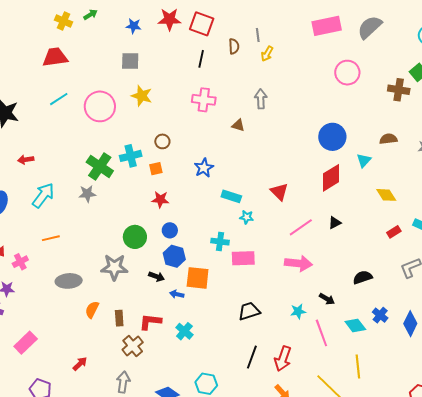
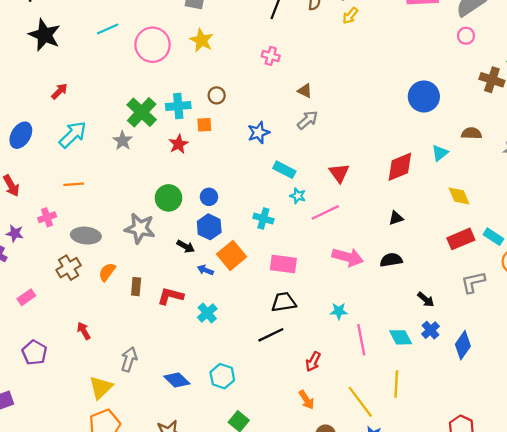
pink circle: (347, 73) -> (466, 36), moved, size x0.6
gray arrow: (261, 99) -> (308, 120), moved, turned 42
pink cross: (204, 100) -> (271, 56), size x0.7
blue circle: (332, 137) -> (424, 96), moved
red arrow: (26, 160) -> (59, 91), turned 133
gray star: (87, 194) -> (123, 141), turned 30
red star: (160, 200) -> (179, 144), moved, turned 30
pink line: (301, 227) -> (325, 212), moved
red rectangle: (394, 232) -> (461, 239), size x1.6
pink rectangle: (243, 258) -> (283, 264), moved
pink cross: (20, 262) -> (47, 217), moved
black semicircle: (363, 277) -> (391, 260), moved
orange square: (198, 278) -> (232, 255), turned 35
black arrow: (327, 299) -> (426, 299), moved
pink rectangle: (26, 343) -> (26, 297), size x0.7
brown cross: (133, 346) -> (69, 268), moved
black line: (252, 357) -> (271, 335), moved, turned 35
red arrow: (283, 359) -> (313, 362), size x0.7
red arrow: (80, 364) -> (84, 331), turned -84

